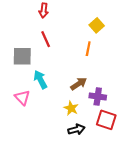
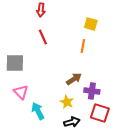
yellow square: (97, 25) -> (91, 24), turned -32
gray square: (22, 56) -> (15, 63), moved
cyan arrow: (40, 80) -> (38, 111), moved

